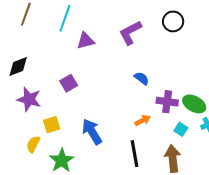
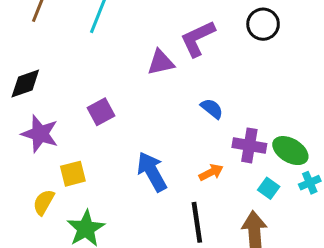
purple triangle: (86, 41) -> (161, 62), moved
blue arrow: (92, 132) -> (152, 172), moved

